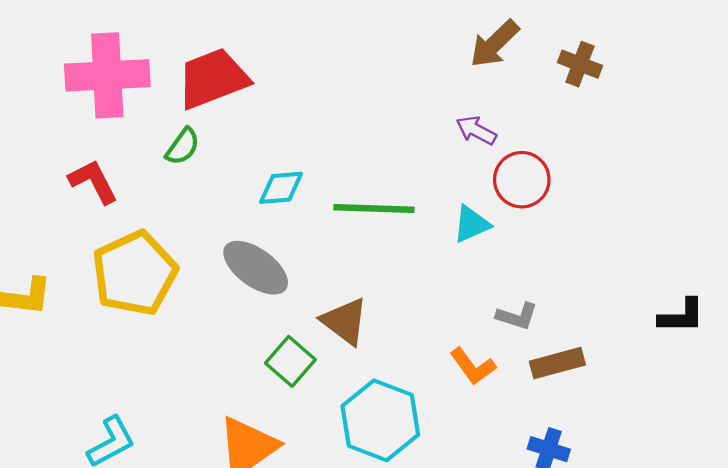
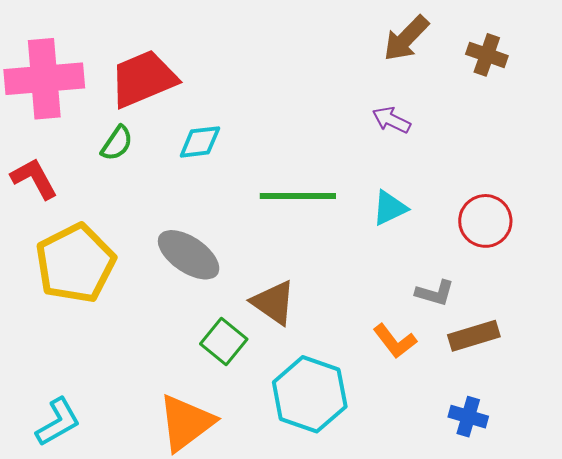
red circle: (522, 180) -> (485, 221), moved
cyan diamond: (281, 188) -> (200, 142), moved

